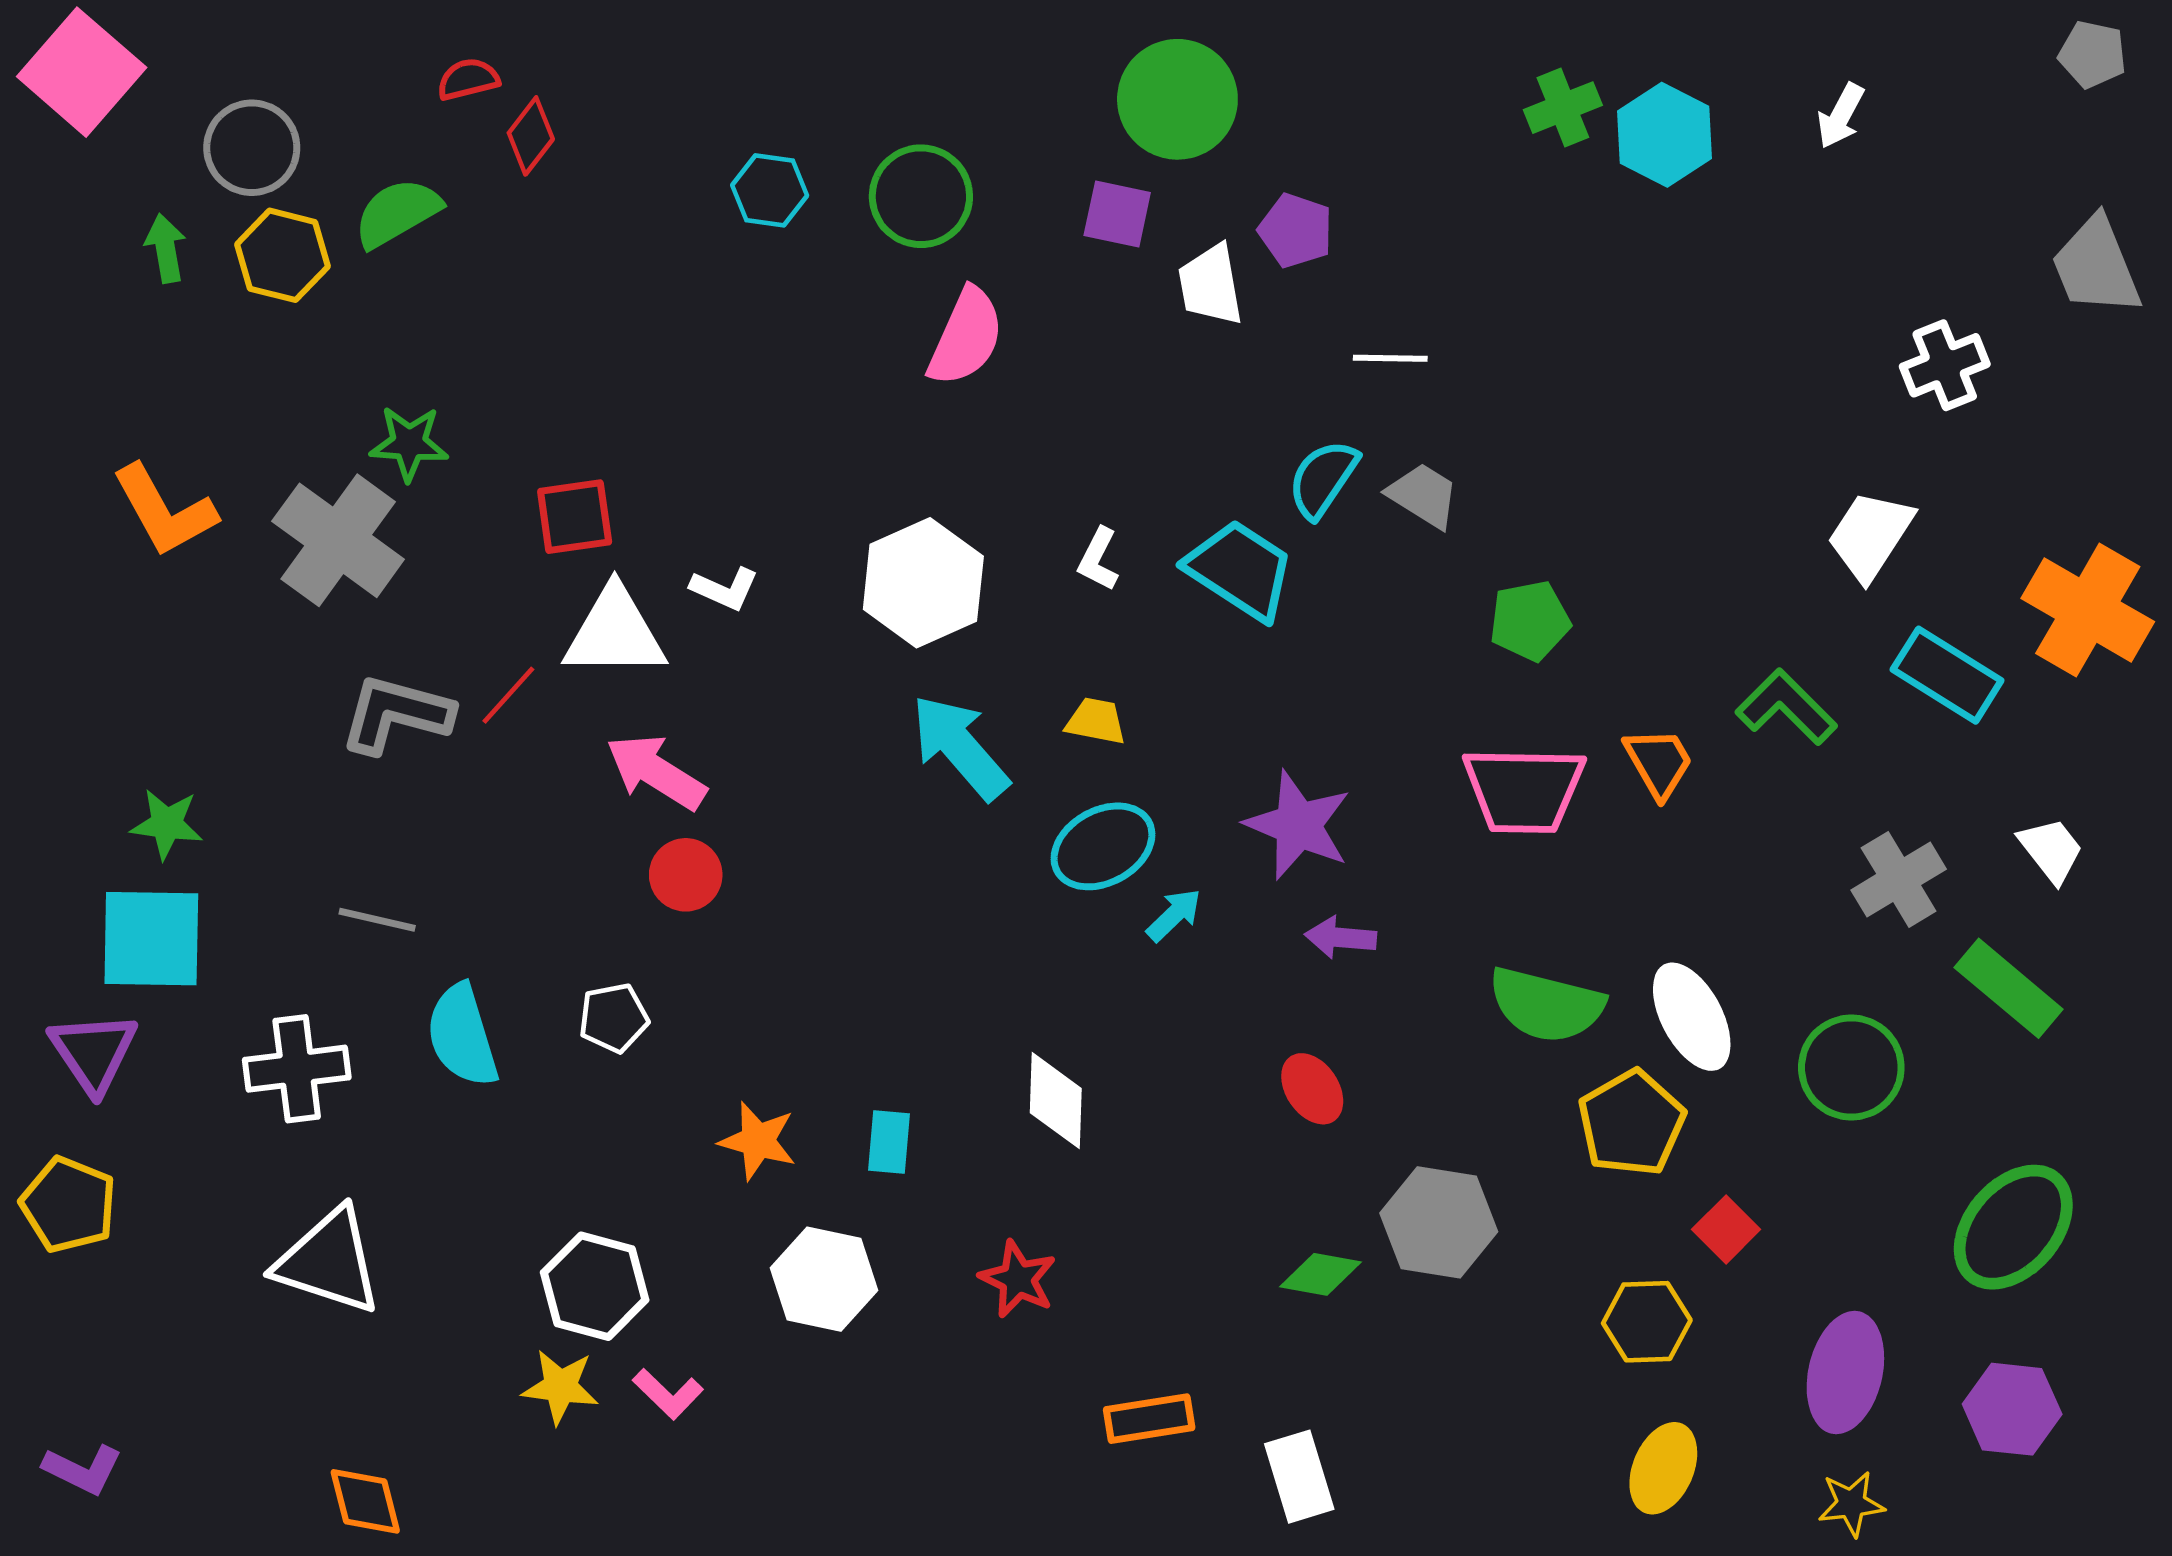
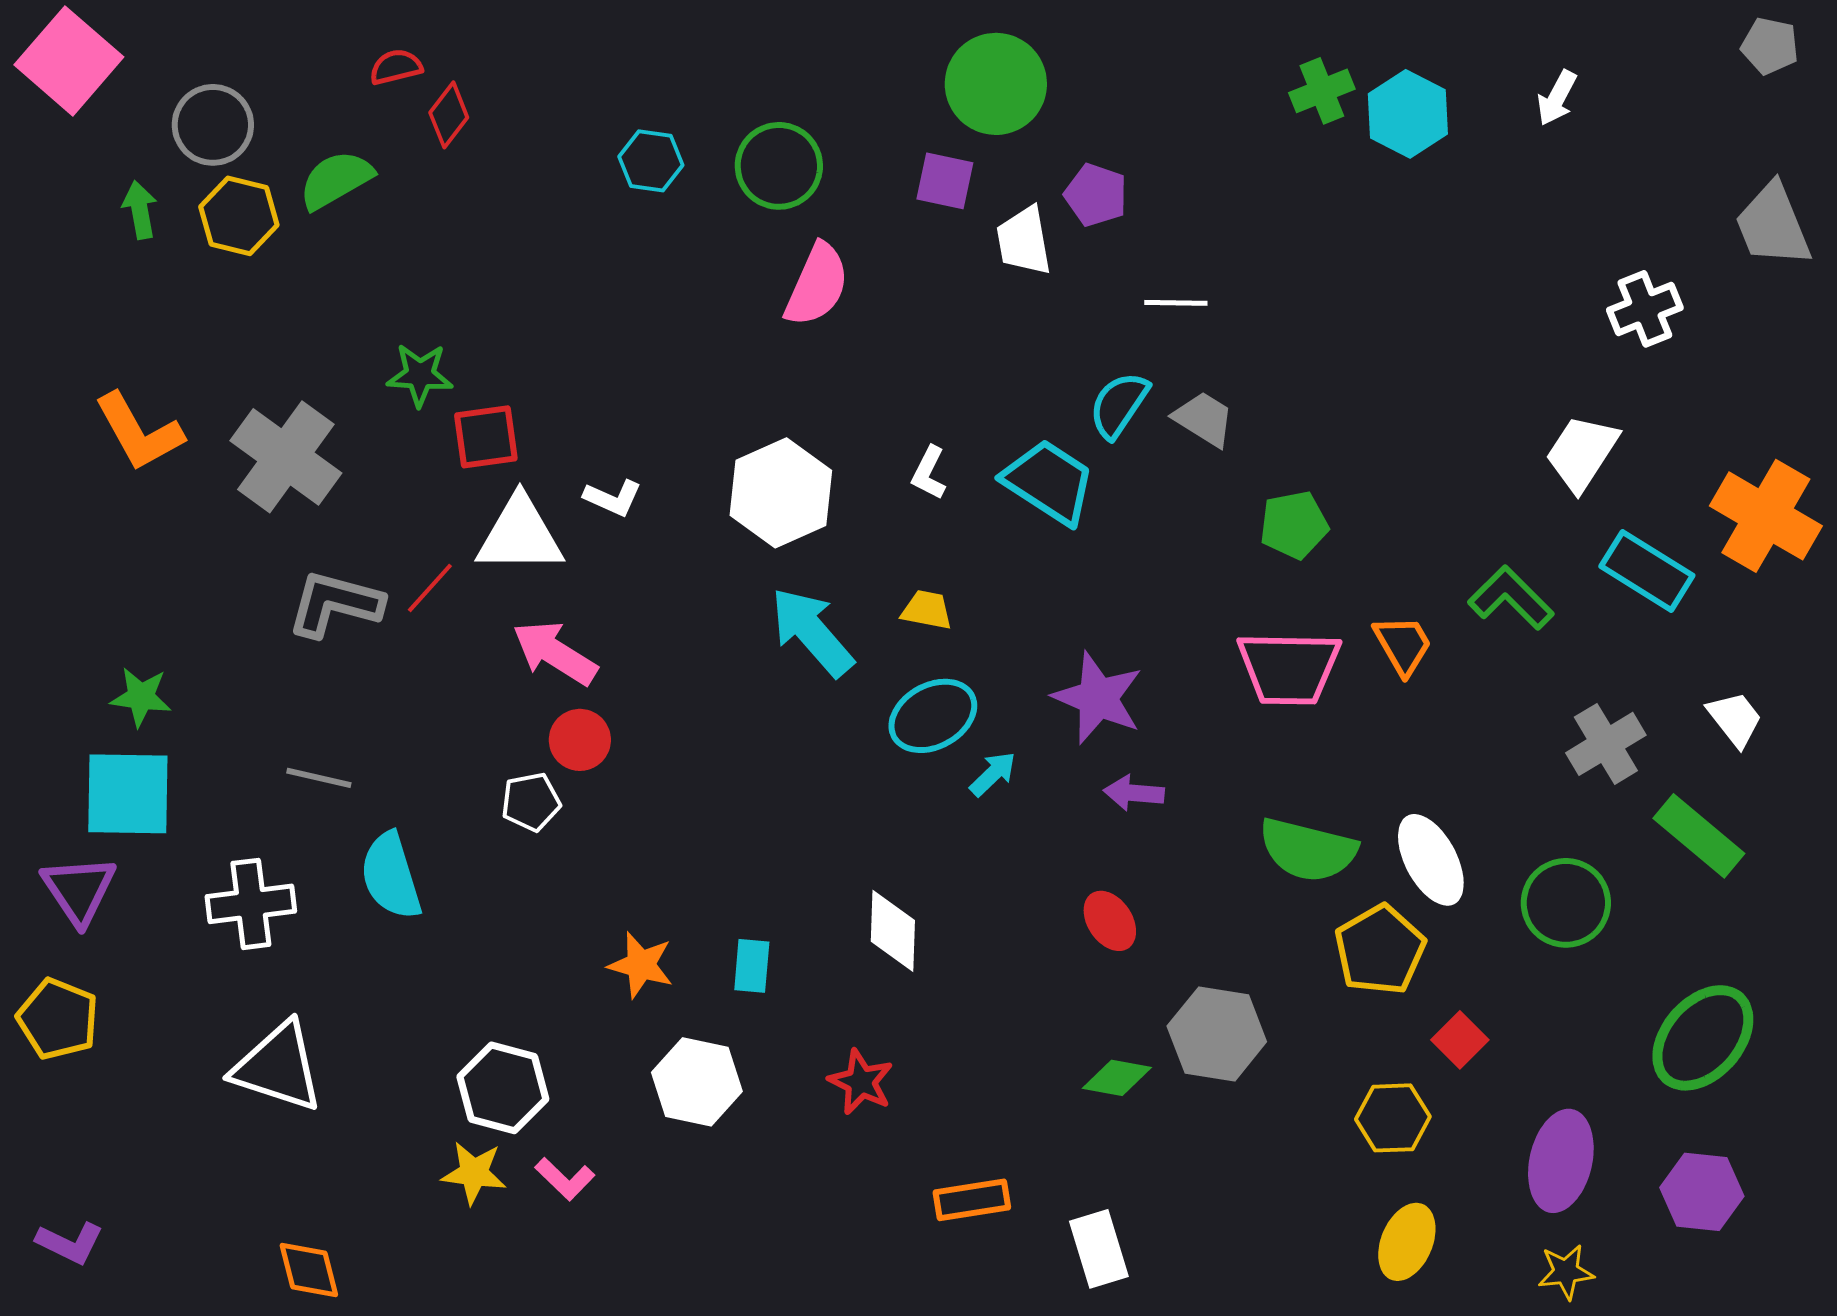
green star: (409, 443) -> (420, 375), moved
white pentagon: (614, 1018) -> (531, 802), moved

